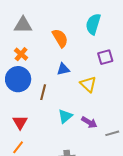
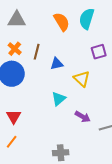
orange semicircle: (60, 38) -> (62, 22), moved
brown line: (43, 92) -> (37, 52), moved
cyan triangle: (65, 116) -> (59, 99), moved

